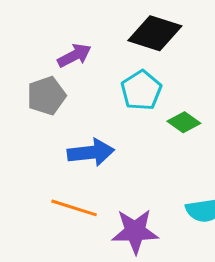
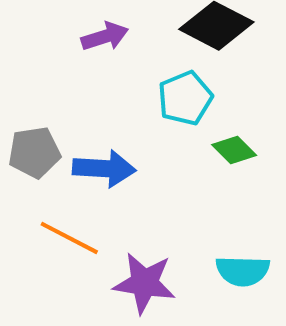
gray pentagon: (46, 96) -> (34, 152), moved

